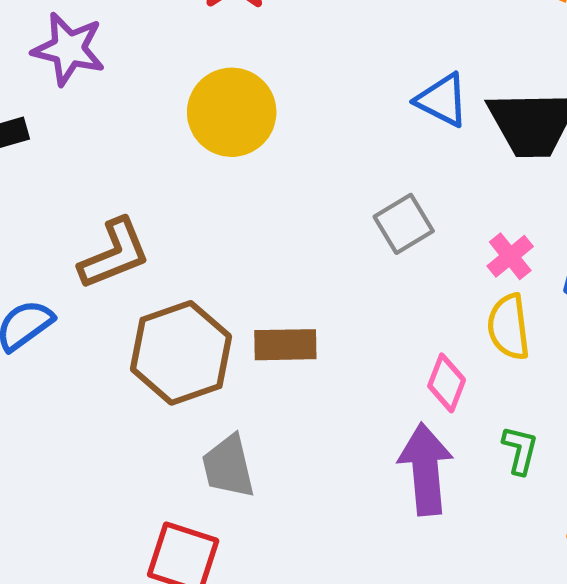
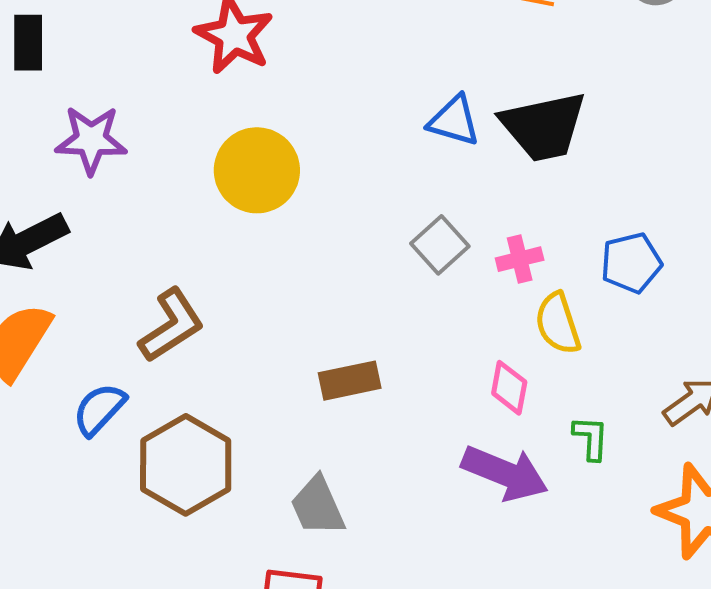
pink cross: (510, 256) -> (520, 259), moved, turned 36
brown hexagon: (181, 353) -> (186, 465), moved
purple arrow: (426, 469) -> (505, 473), turned 128

